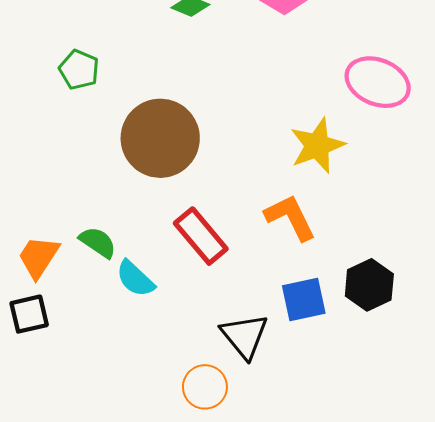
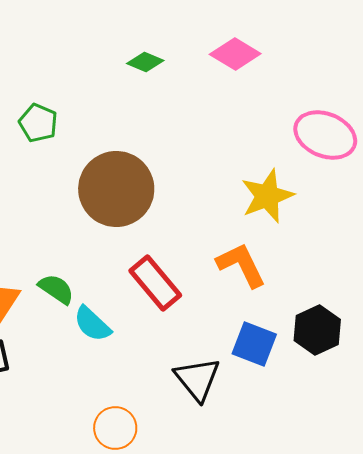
blue square: (304, 300) -> (254, 344), turned 33
orange circle: (205, 387) -> (115, 428), moved

